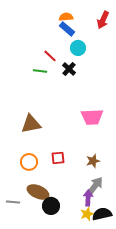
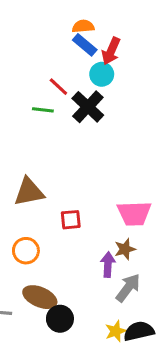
red arrow: (103, 20) -> (111, 51), moved
black cross: (69, 69) -> (88, 107), size x1.5
pink trapezoid: (92, 117) -> (134, 214), moved
red square: (58, 158) -> (71, 220), moved
purple arrow: (88, 198) -> (108, 265), moved

